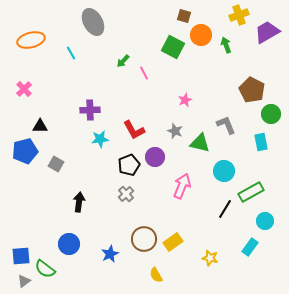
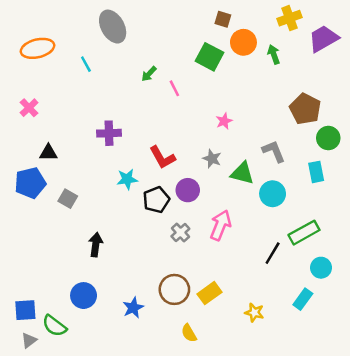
cyan star: (100, 139) -> (127, 179), moved
cyan circle: (224, 171) -> (273, 194), moved
gray cross: (126, 194) -> (180, 233), moved

